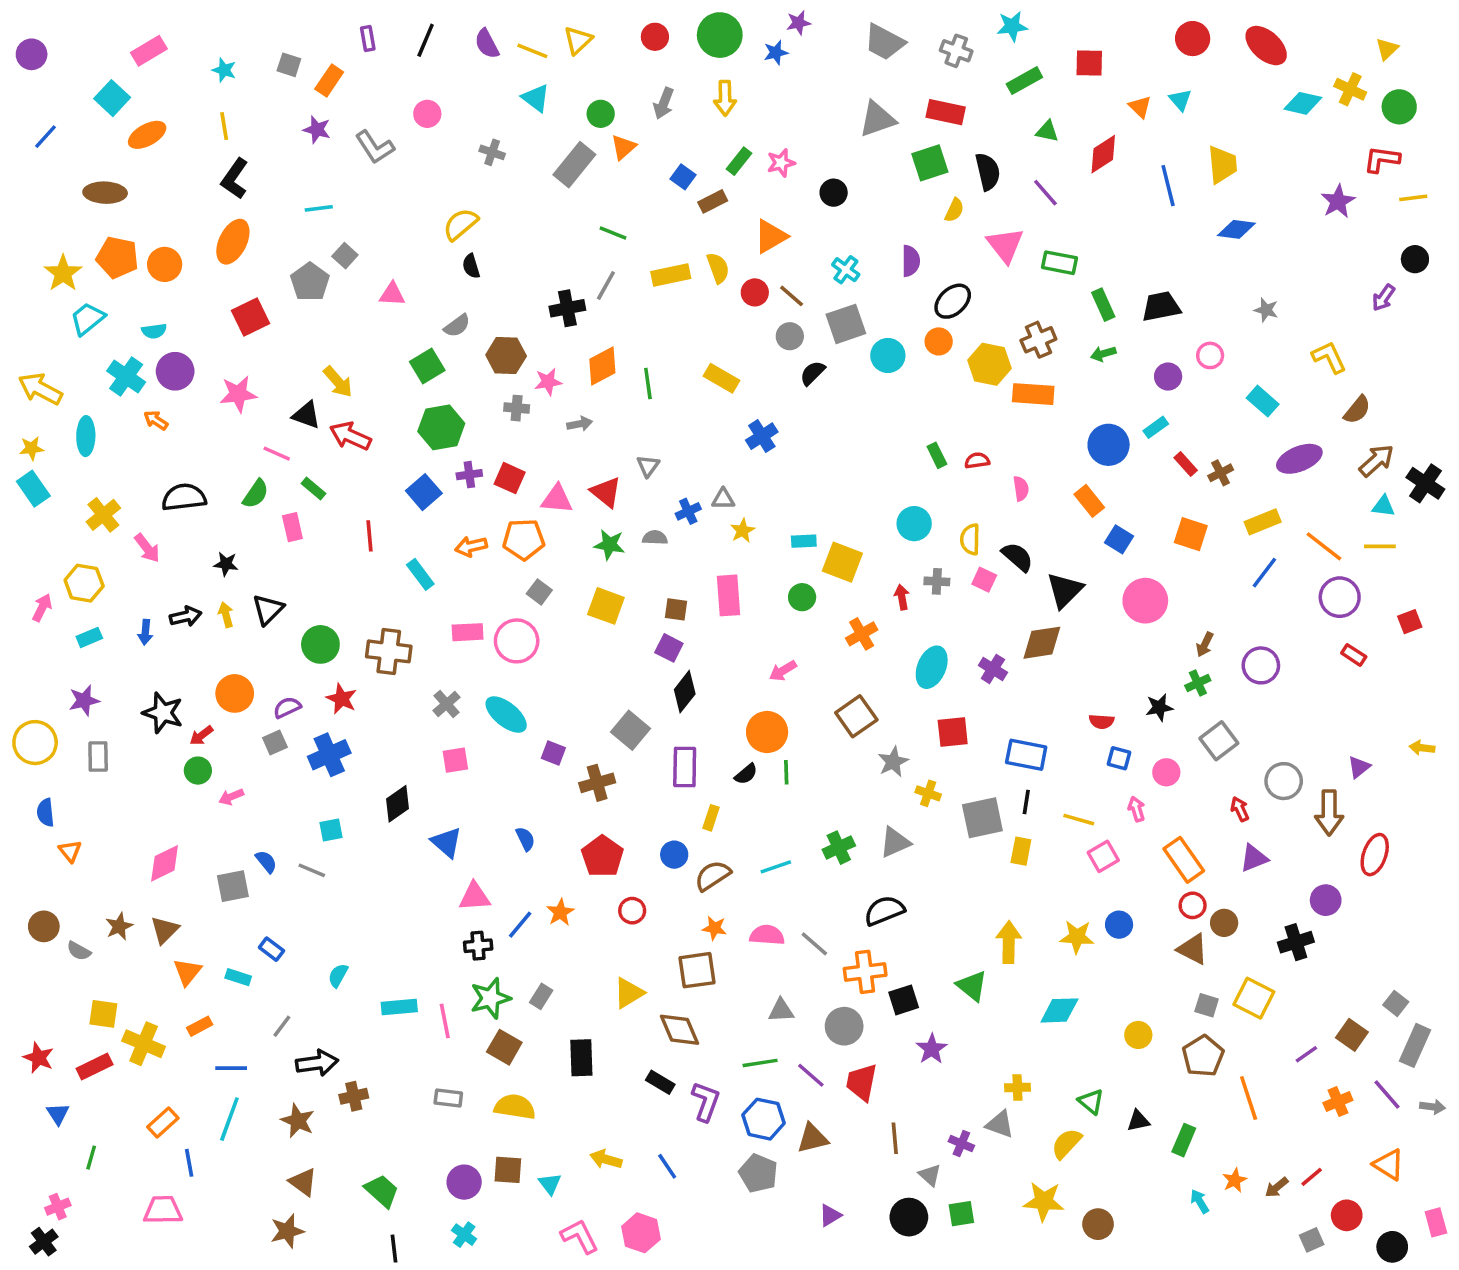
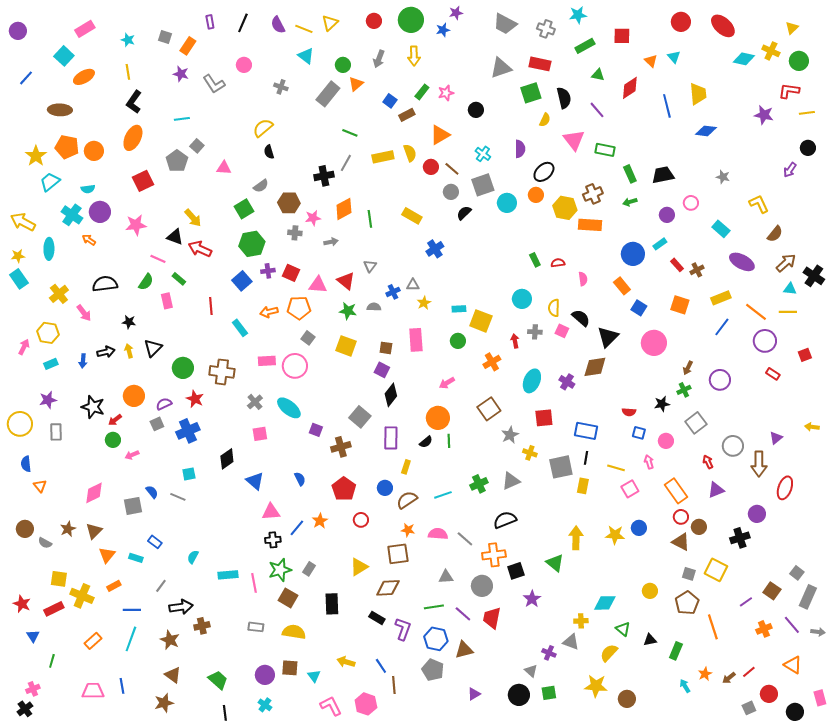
purple star: (1338, 201) -> (764, 115), turned -30
purple ellipse: (1299, 459) -> (742, 262), turned 50
cyan diamond: (1059, 1010) -> (605, 603), moved
brown diamond: (679, 1030) -> (388, 588), turned -70
brown line: (895, 1138) -> (394, 685), moved
blue line: (189, 1163) -> (122, 686), moved

